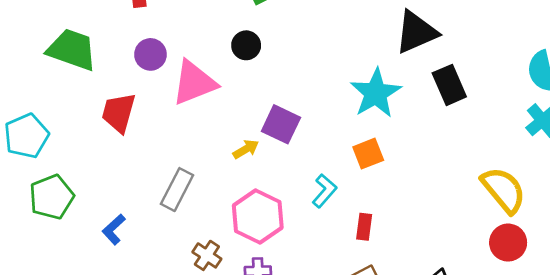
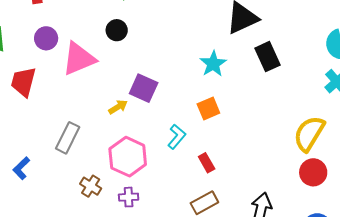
cyan star: (376, 93) -> (213, 64), size x0.7
yellow semicircle: (504, 190) -> (309, 134), turned -108
red rectangle: (364, 227) -> (207, 163), turned -36

